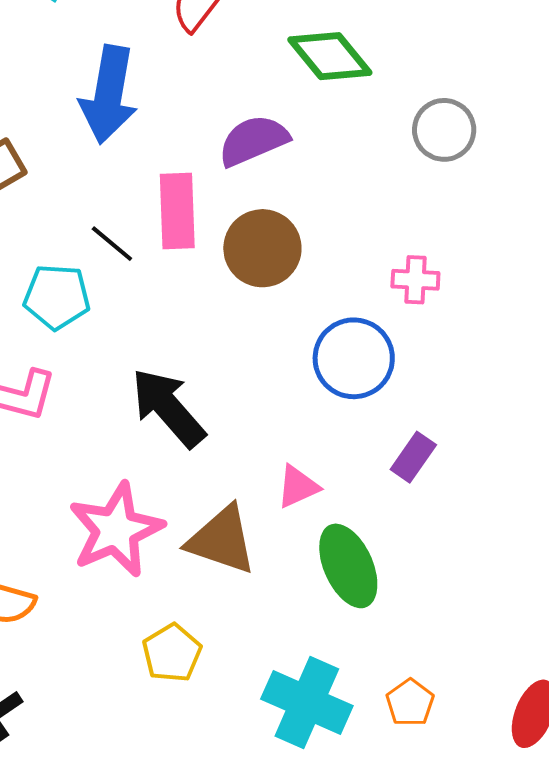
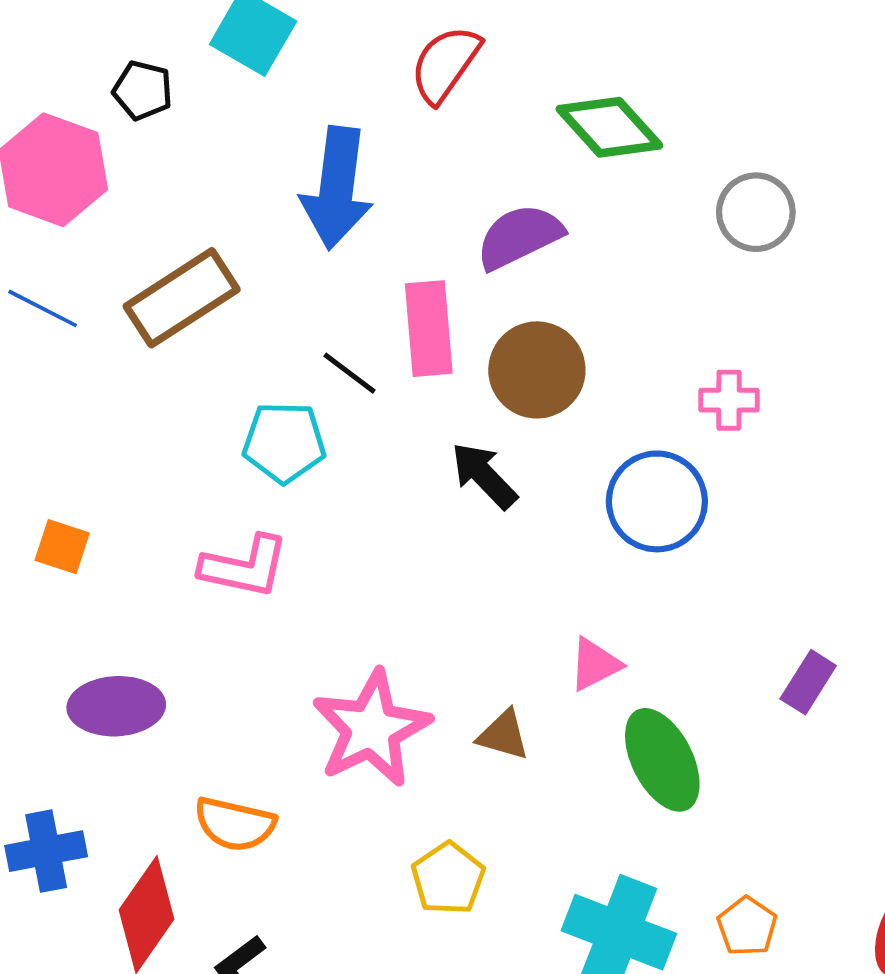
black arrow: (168, 408) -> (484, 476), moved, size x0.7
purple rectangle: (413, 457) -> (808, 682), moved
brown triangle: (222, 540) -> (503, 735), size x0.6

